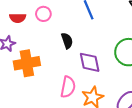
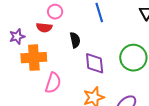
red semicircle: (18, 18) -> (44, 27), moved
pink semicircle: (68, 87) -> (53, 83), moved

